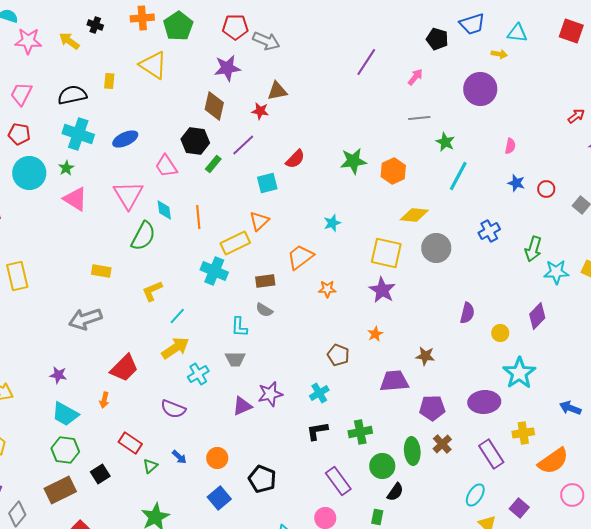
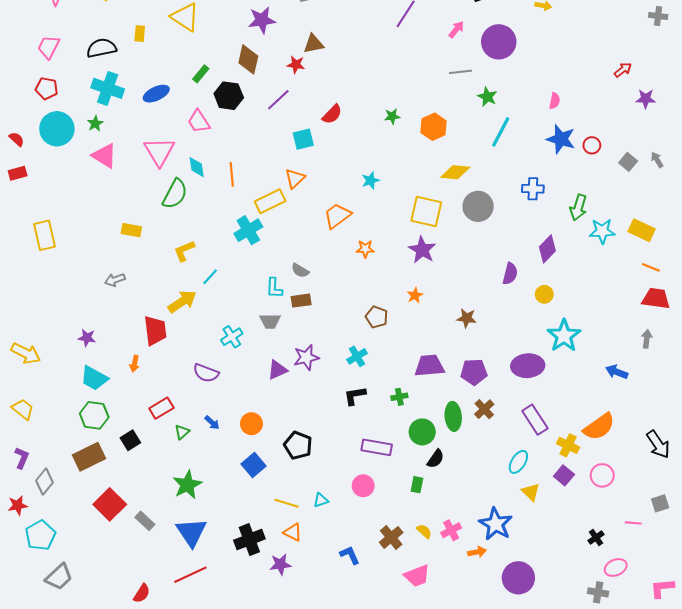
purple circle: (480, 89) -> (499, 42), moved
green star: (353, 161) -> (392, 116), size x0.6
green rectangle: (213, 164) -> (201, 74), moved
blue star: (516, 183) -> (561, 139), size x1.6
blue cross: (489, 231) -> (533, 189), turned 30
cyan cross: (214, 271) -> (248, 230), turned 36
brown rectangle: (265, 281) -> (301, 301), moved
purple diamond: (537, 316) -> (547, 249), moved
gray arrow: (85, 319) -> (115, 280), size x0.6
yellow arrow: (175, 348) -> (182, 302), moved
red trapezoid: (124, 368) -> (155, 331), turned -52
purple trapezoid: (394, 381) -> (429, 366), moved
green cross: (360, 432) -> (399, 397), size x0.7
yellow cross: (523, 433) -> (568, 445), moved, turned 35
red rectangle: (130, 443) -> (161, 408), turned -65
purple rectangle: (338, 481) -> (377, 447), turned -44
pink circle: (572, 495) -> (602, 475), moved

